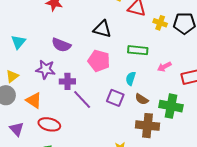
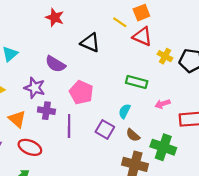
black triangle: (102, 29) -> (90, 43), moved
pink pentagon: (99, 61) -> (81, 92), moved
purple cross: (67, 81) -> (46, 111), moved
purple line: (82, 100) -> (69, 126), turned 35

